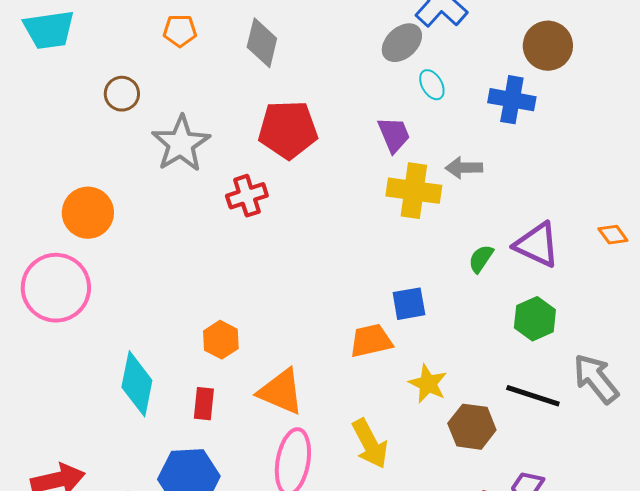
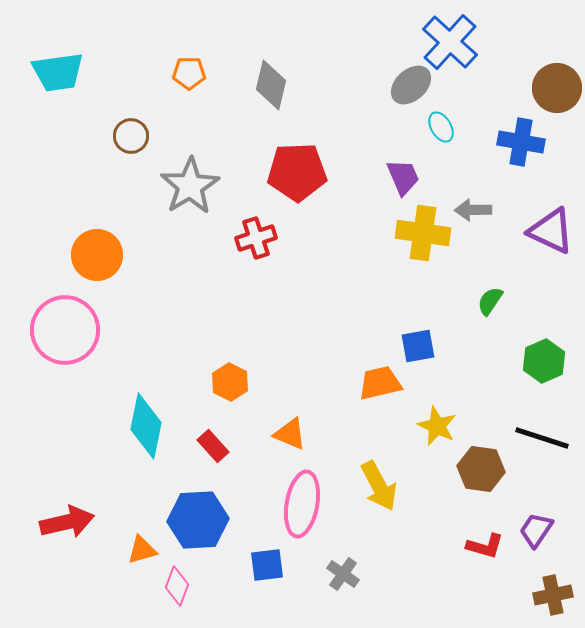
purple triangle: (537, 245) -> (551, 231), moved
orange triangle: (281, 392) -> (290, 434), size x0.7
red rectangle: (204, 404) -> (213, 446), turned -48

